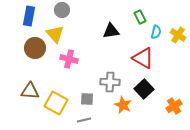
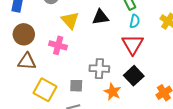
cyan semicircle: (156, 32) -> (135, 21), moved
yellow triangle: (55, 34) -> (70, 20), moved
red triangle: (143, 58) -> (133, 44), turned 30
brown triangle: (30, 91) -> (27, 62), moved

